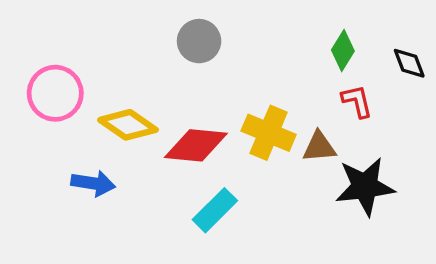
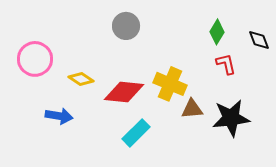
yellow diamond: (128, 125) -> (81, 79), size x0.7
brown triangle: (319, 147) -> (192, 109), moved

